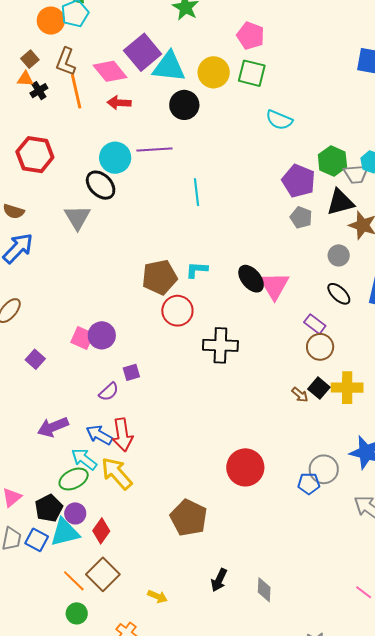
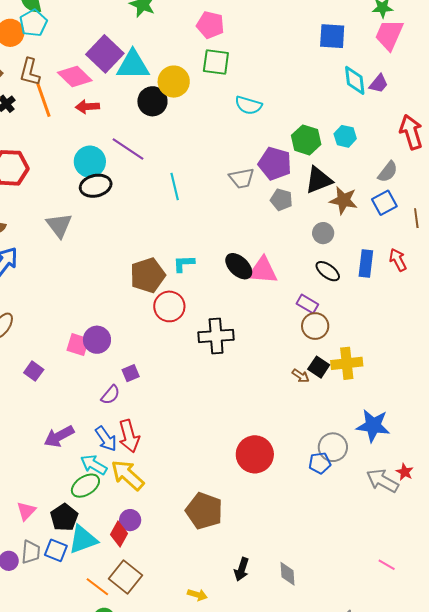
yellow circle: (214, 72) -> (174, 82), moved
purple line: (154, 150) -> (128, 149), turned 44
gray trapezoid: (356, 174) -> (242, 178), moved
black ellipse: (101, 185) -> (96, 186), moved, turned -52
pink triangle: (274, 286) -> (263, 270), turned -48
blue arrow: (99, 435) -> (106, 439), turned -148
purple circle: (75, 513) -> (130, 520), moved
yellow arrow: (157, 596) -> (197, 595), moved

